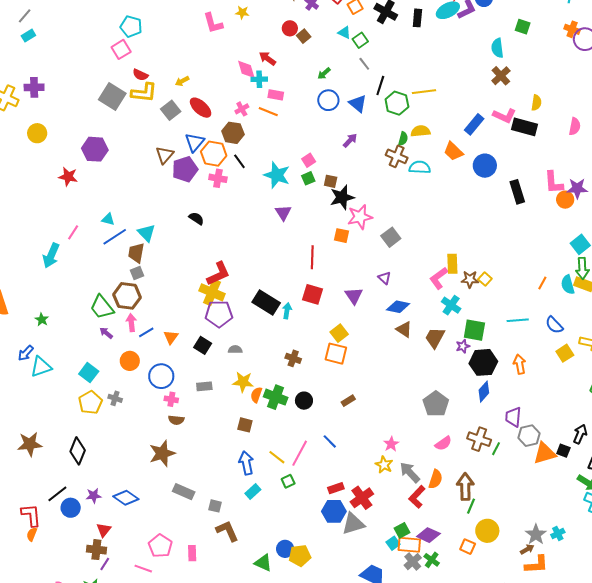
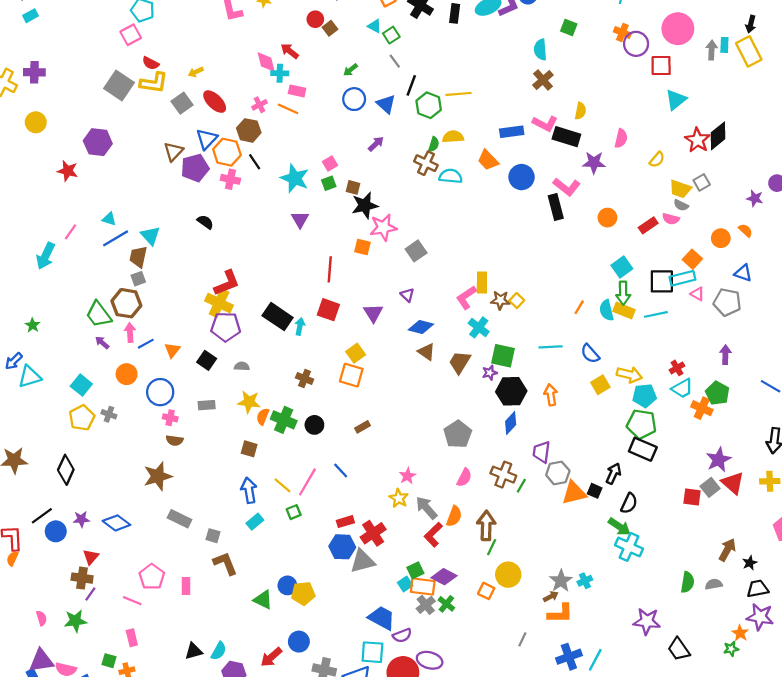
blue rectangle: (474, 124) -> (512, 132), turned 40
pink L-shape: (554, 183) -> (567, 187), moved, turned -50
purple star: (577, 188) -> (594, 163), moved
pink semicircle: (443, 443) -> (464, 478), turned -30

